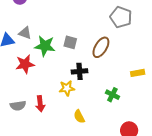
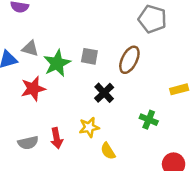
green star: (45, 46) -> (57, 63), turned -30
black cross: (80, 71) -> (104, 93), turned -35
yellow star: (67, 88) -> (89, 127), moved

